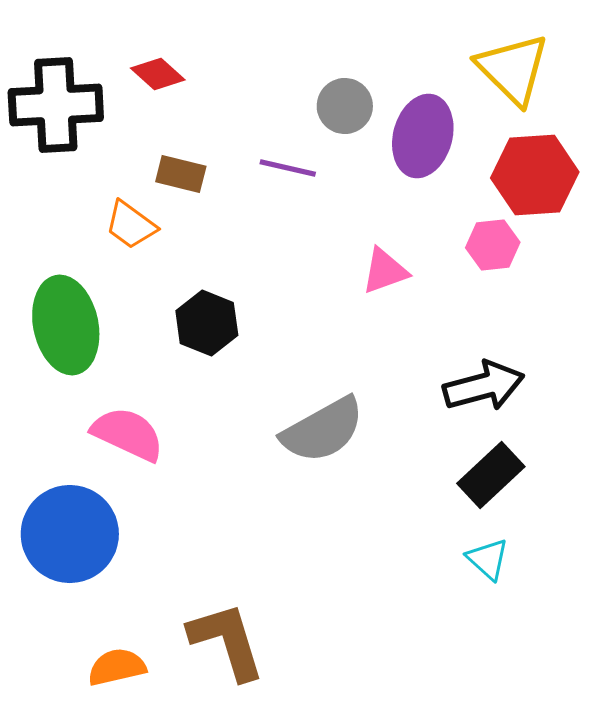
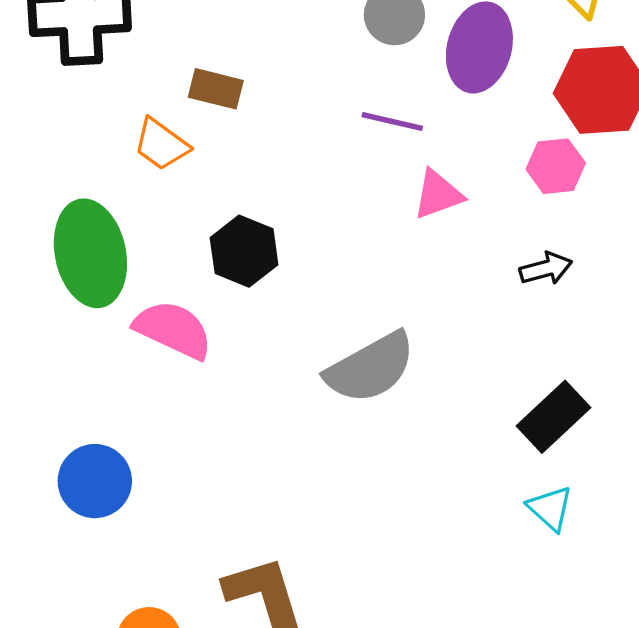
purple line: (288, 168) -> (392, 121), moved
black arrow: (484, 386) -> (546, 269), moved, size x0.6
pink semicircle: (128, 434) -> (173, 330), moved
blue circle: (70, 534) -> (95, 481), size x0.7

